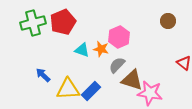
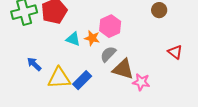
pink star: (150, 93) -> (141, 82), size x0.7

